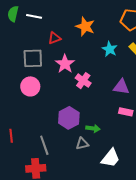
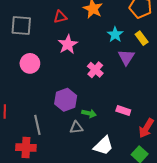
gray square: (33, 58) -> (21, 25), moved
pink cross: (83, 81) -> (95, 70), moved
purple triangle: (121, 87) -> (126, 57), moved, turned 48
pink rectangle: (126, 112) -> (123, 111), moved

